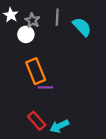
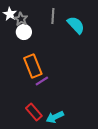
gray star: (32, 20) -> (21, 19), moved
purple line: (45, 87) -> (42, 81), turned -32

